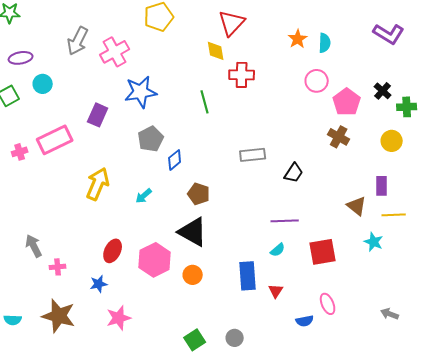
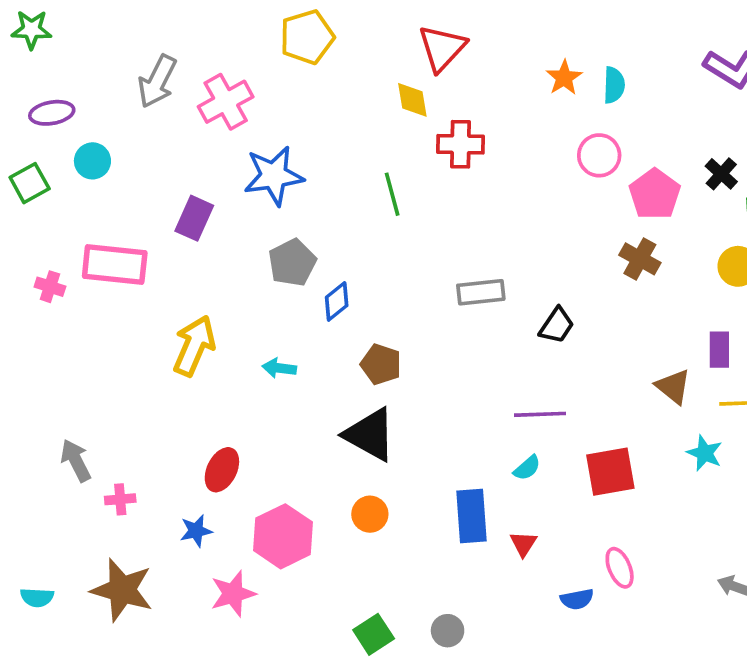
pink rectangle: (55, 140) -> (115, 264), turned 32
pink cross: (20, 152) -> (50, 287), turned 35
cyan arrow: (144, 196) -> (279, 368), turned 48
pink hexagon: (155, 260) -> (283, 536), moved

